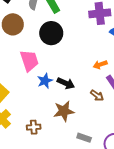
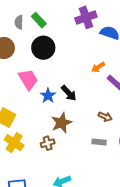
black arrow: (66, 83) -> (69, 93), turned 36
brown arrow: (97, 95) -> (105, 117), moved
brown star: (64, 111) -> (62, 123), moved

